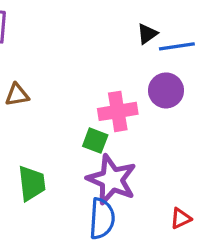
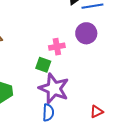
pink cross: (118, 111) -> (57, 47), size x0.7
blue semicircle: (102, 219) -> (48, 113), size x0.7

